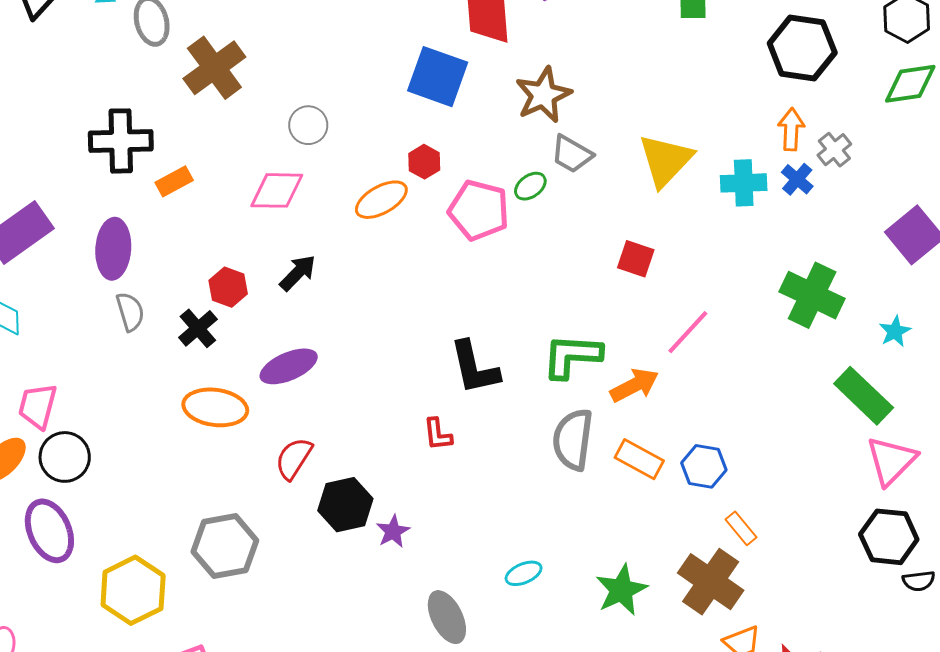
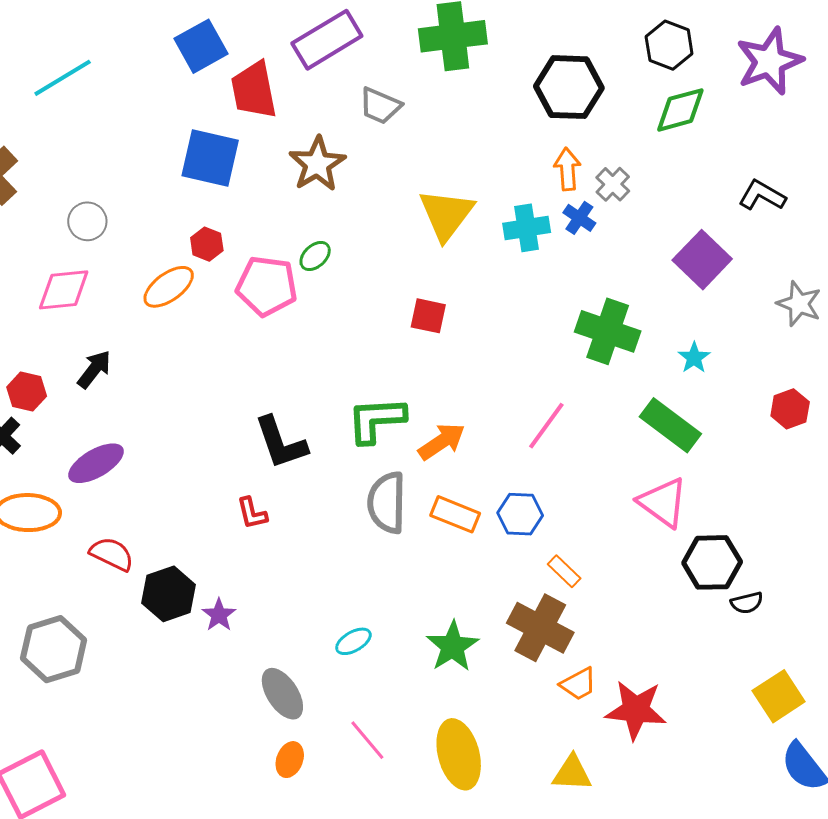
gray trapezoid: (572, 154) -> (380, 106), moved
pink line: (688, 332) -> (546, 426), moved
red semicircle: (294, 458) -> (112, 554), turned 90
pink triangle: (891, 461) -> (663, 502), moved, turned -32

